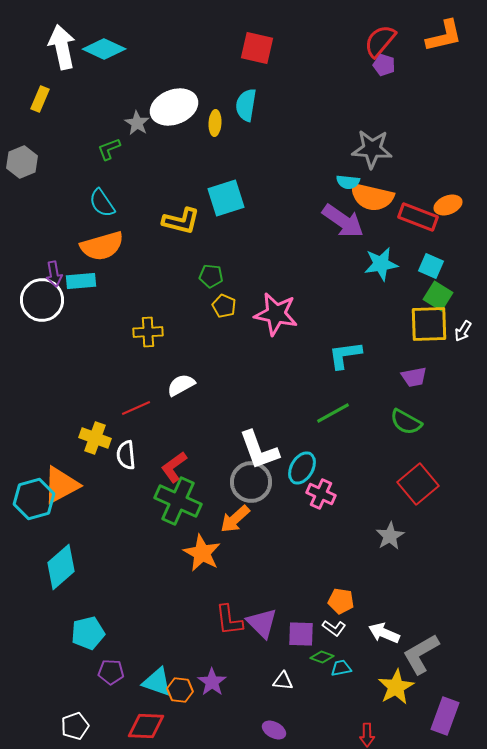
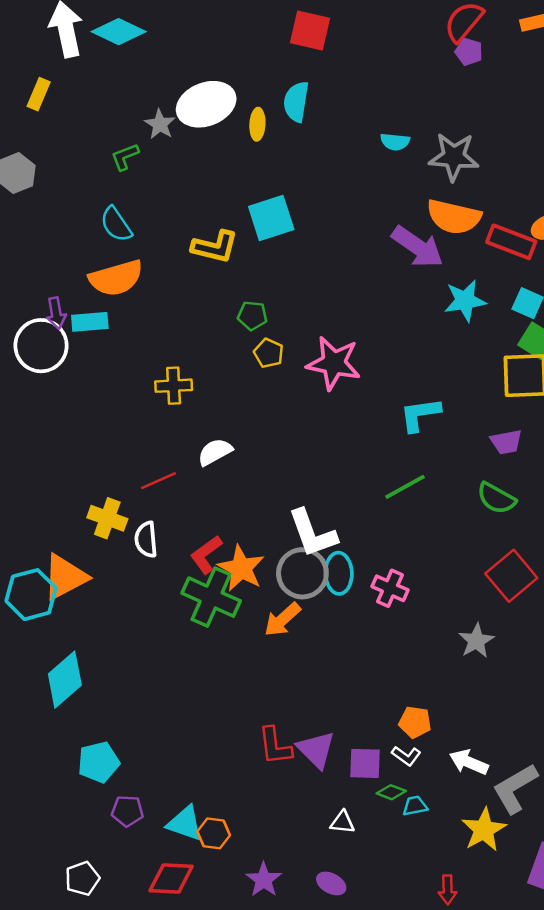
cyan semicircle: (348, 182) -> (395, 142), moved
cyan ellipse: (302, 468) -> (339, 573), moved, turned -32
orange star: (202, 553) -> (241, 568), moved
purple star: (212, 682) -> (264, 880), moved

